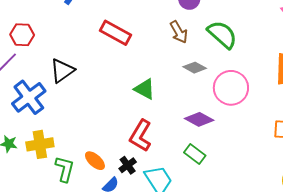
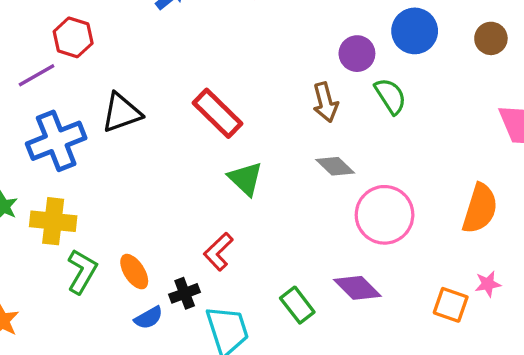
red rectangle: (115, 33) -> (217, 113), moved
green semicircle: (222, 34) -> (390, 96), moved, size x0.7
purple diamond: (199, 119) -> (357, 288), moved
red L-shape: (141, 136) -> (218, 252), size x0.7

